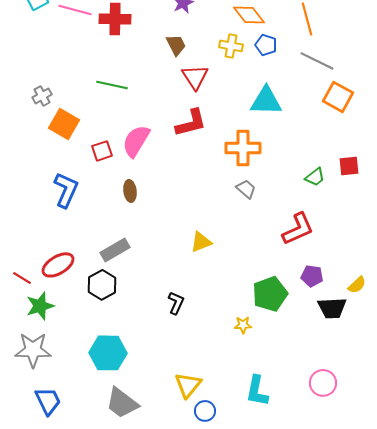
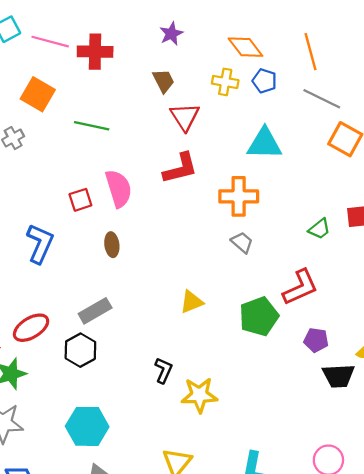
orange square: (64, 124) -> (38, 94), moved
pink semicircle: (136, 141) -> (119, 189), turned 132
green pentagon: (270, 294) -> (259, 316), moved
yellow star: (243, 325) -> (199, 395), moved, size x1.8

